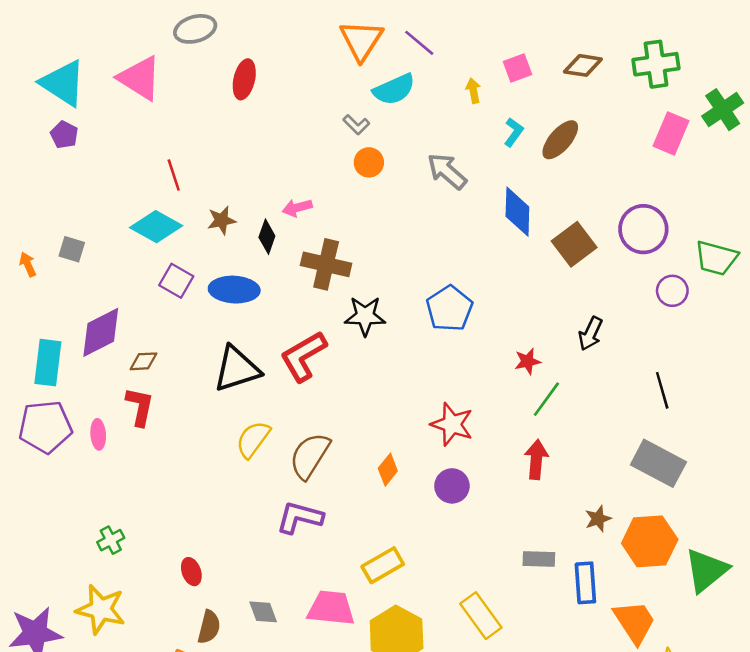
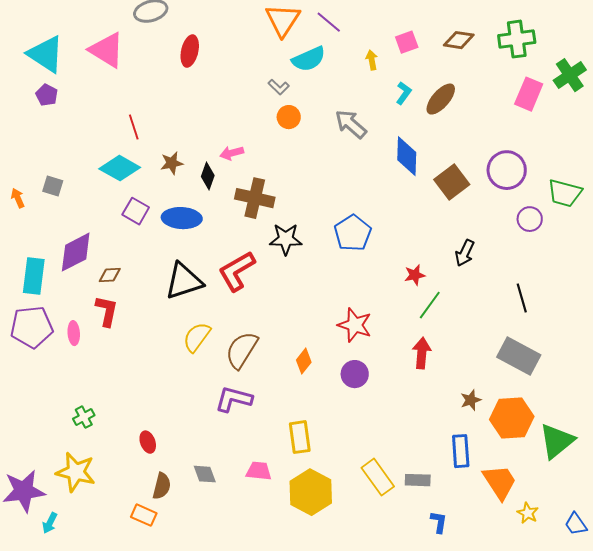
gray rectangle: (539, 559) -> (418, 480), moved
yellow rectangle: (383, 565) -> (300, 437), turned -68
pink trapezoid: (331, 608) -> (259, 471), size x0.7

